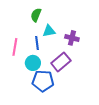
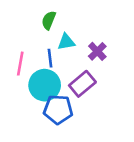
purple cross: (72, 38) -> (97, 51), turned 32
cyan circle: (33, 63) -> (45, 85), size x1.5

